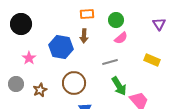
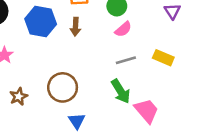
blue hexagon: (61, 47) -> (41, 22), moved
gray line: (110, 62) -> (126, 60), moved

